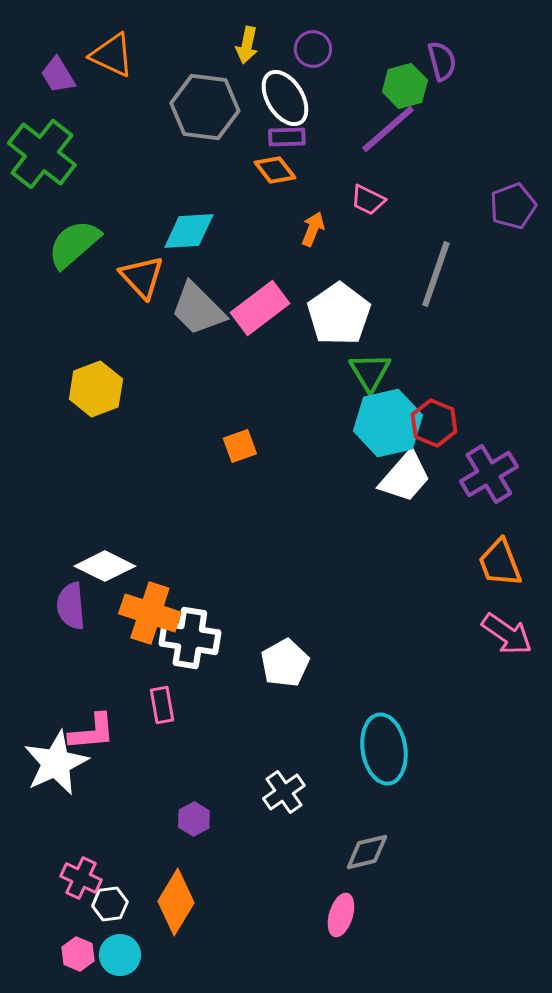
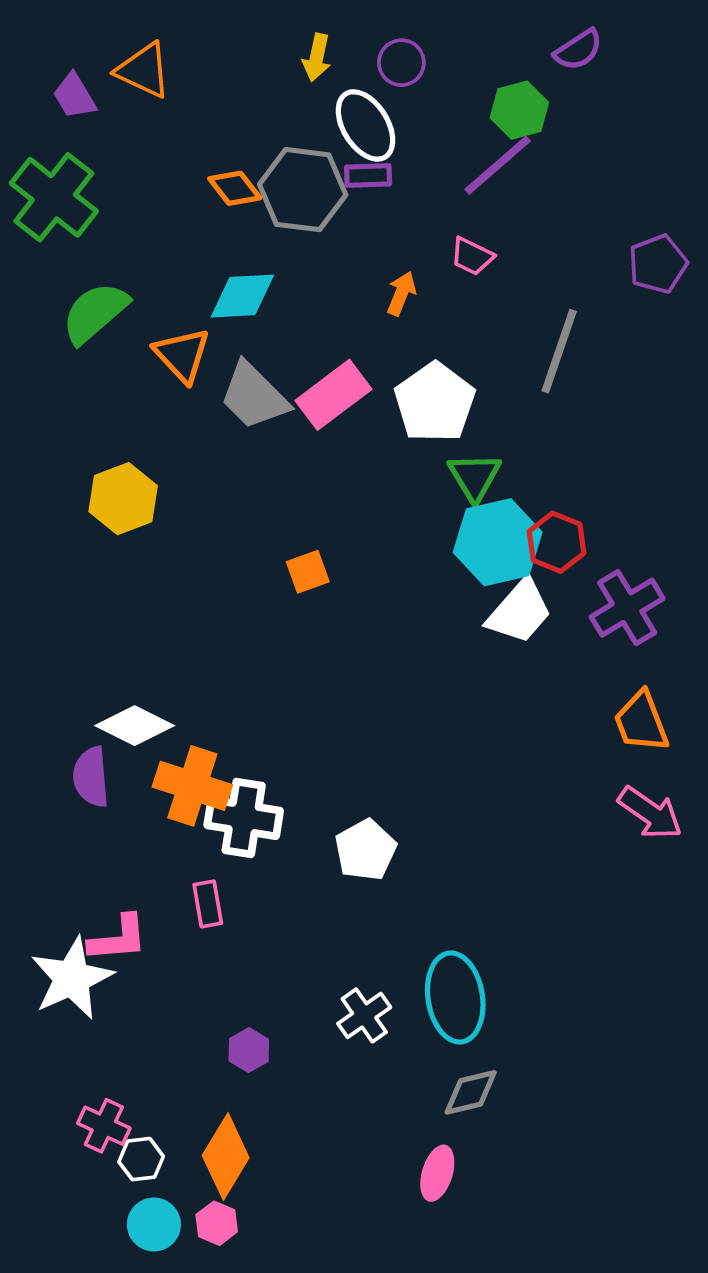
purple semicircle: (442, 61) -> (578, 50), moved, turned 72
gray hexagon: (205, 107) -> (303, 190), moved
orange diamond: (275, 170) -> (235, 188), moved
cyan ellipse: (384, 749) -> (455, 997), moved
pink hexagon: (78, 954) -> (217, 1223), moved

